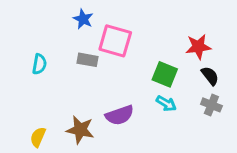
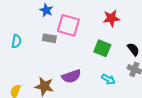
red star: (198, 47) -> (111, 18), moved
cyan arrow: (166, 104) -> (108, 79), moved

